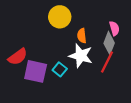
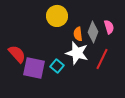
gray diamond: (109, 43) -> (93, 32), moved
red semicircle: (18, 57) -> (17, 54), turned -96

